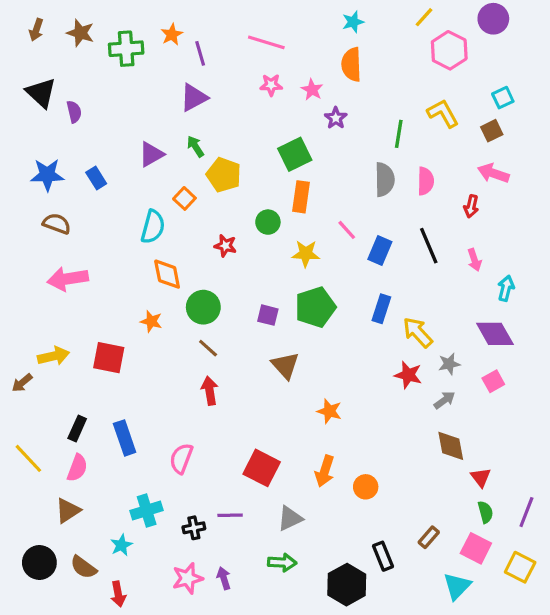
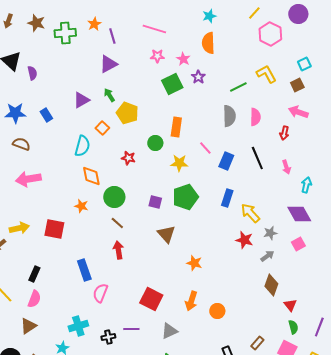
green line: (399, 134) -> (238, 87), turned 54
green square: (295, 154) -> (172, 84), moved
blue rectangle: (125, 438) -> (84, 270), moved
brown diamond: (451, 446) -> (271, 285), turned 30

